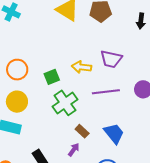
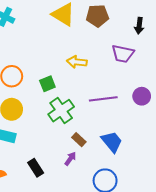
purple trapezoid: (111, 59) -> (123, 54), moved
yellow arrow: (82, 67) -> (77, 62), moved

